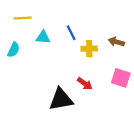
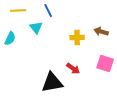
blue line: (71, 33) -> (48, 11), moved
cyan triangle: (43, 37) -> (36, 28), turned 48

